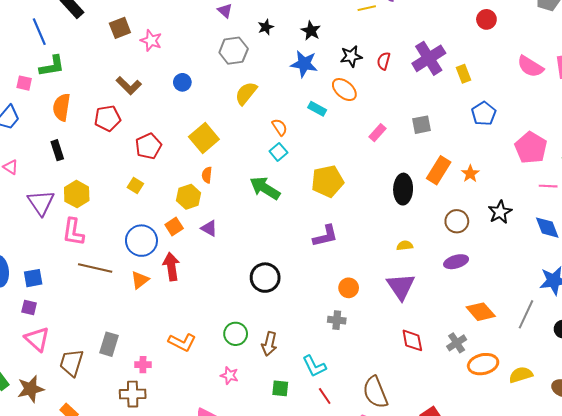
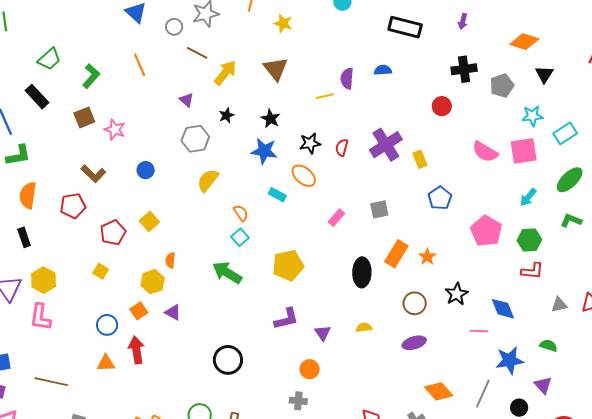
yellow square: (204, 138) -> (149, 221), moved, size x0.7
pink line: (548, 186) -> (479, 331), moved
blue circle: (141, 241) -> (107, 325), size x0.7
brown line: (95, 268) -> (51, 382), moved
orange triangle: (140, 280) -> (106, 363), turned 36
purple triangle: (401, 286) -> (323, 333), moved, size x0.6

